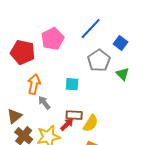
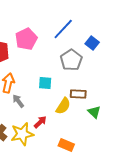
green triangle: (123, 74) -> (94, 112), moved
brown rectangle: (74, 115) -> (78, 94), moved
yellow semicircle: (91, 123) -> (63, 106), moved

